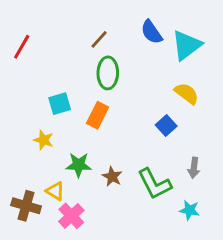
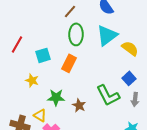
cyan triangle: (187, 45) -> (107, 35), moved
red line: (22, 47) -> (17, 44), moved
blue square: (166, 125) -> (129, 78), moved
green L-shape: (154, 184) -> (108, 95), moved

